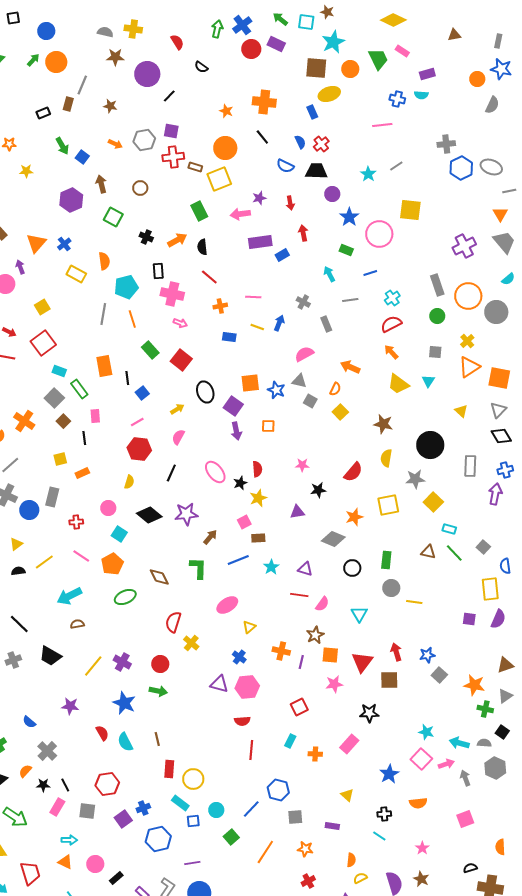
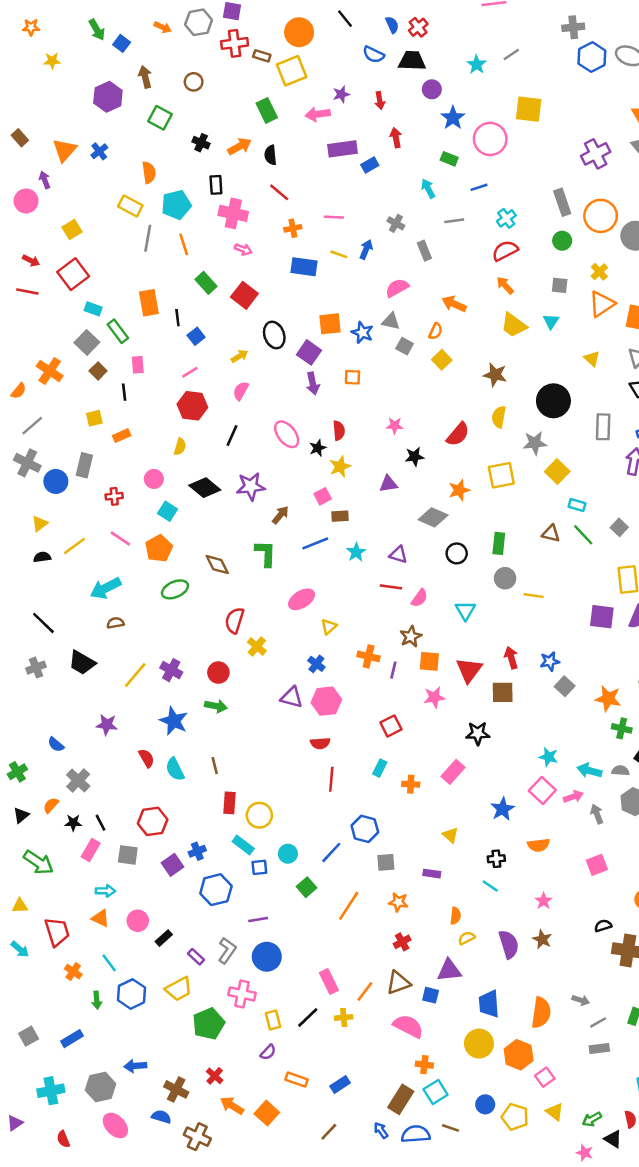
yellow rectangle: (76, 274) -> (130, 206), moved
blue rectangle: (229, 337) -> (304, 267), size x1.5
purple square: (469, 619) -> (602, 617), size x1.5

